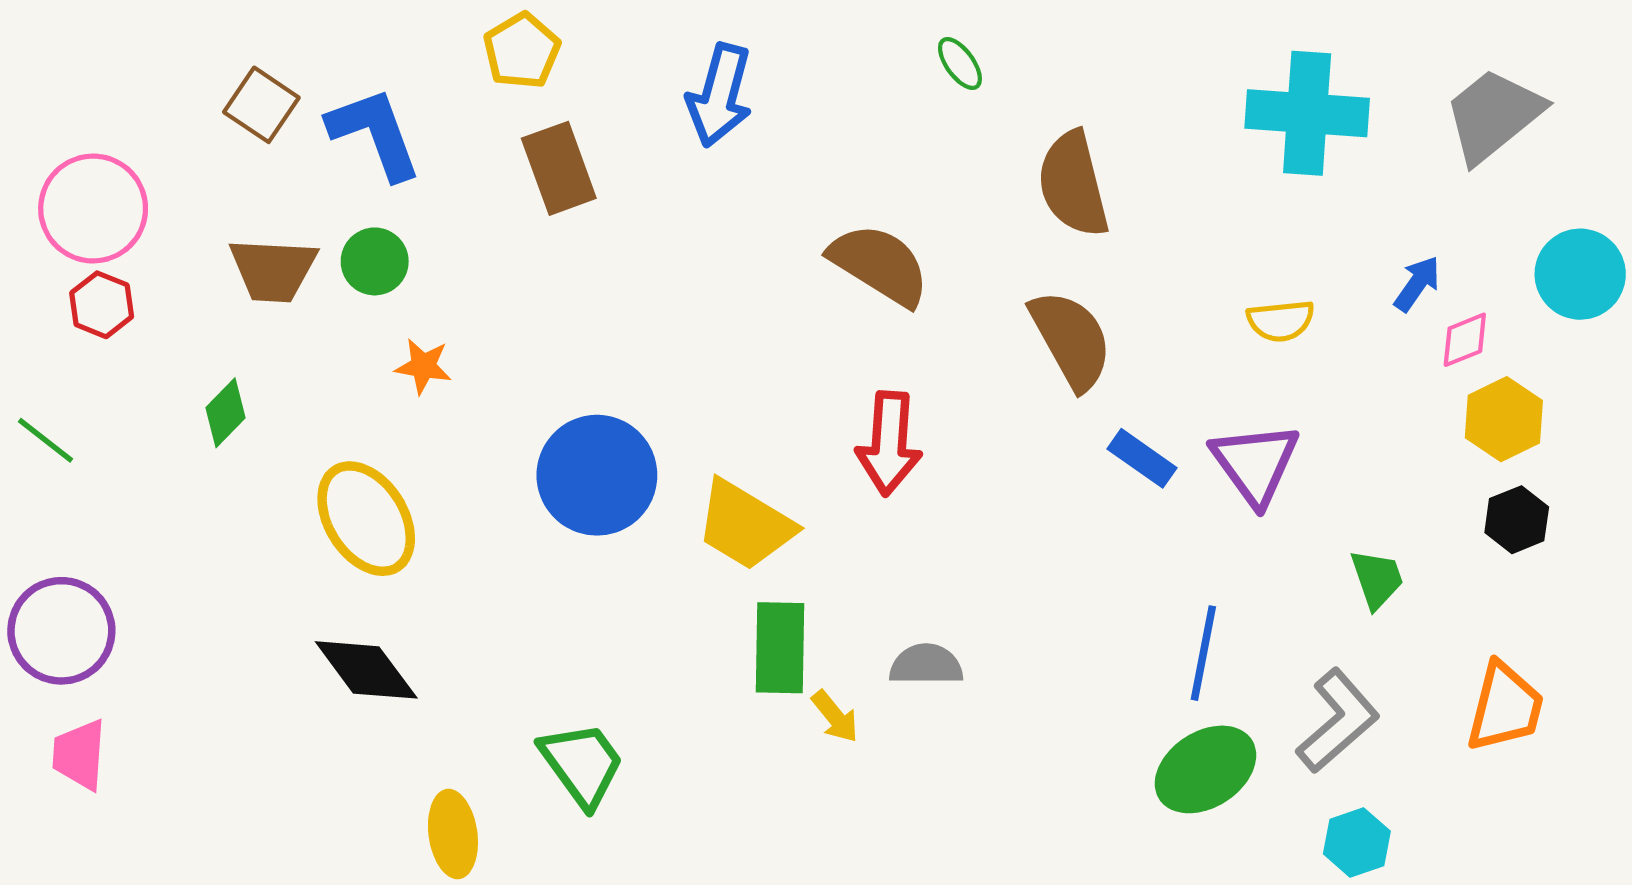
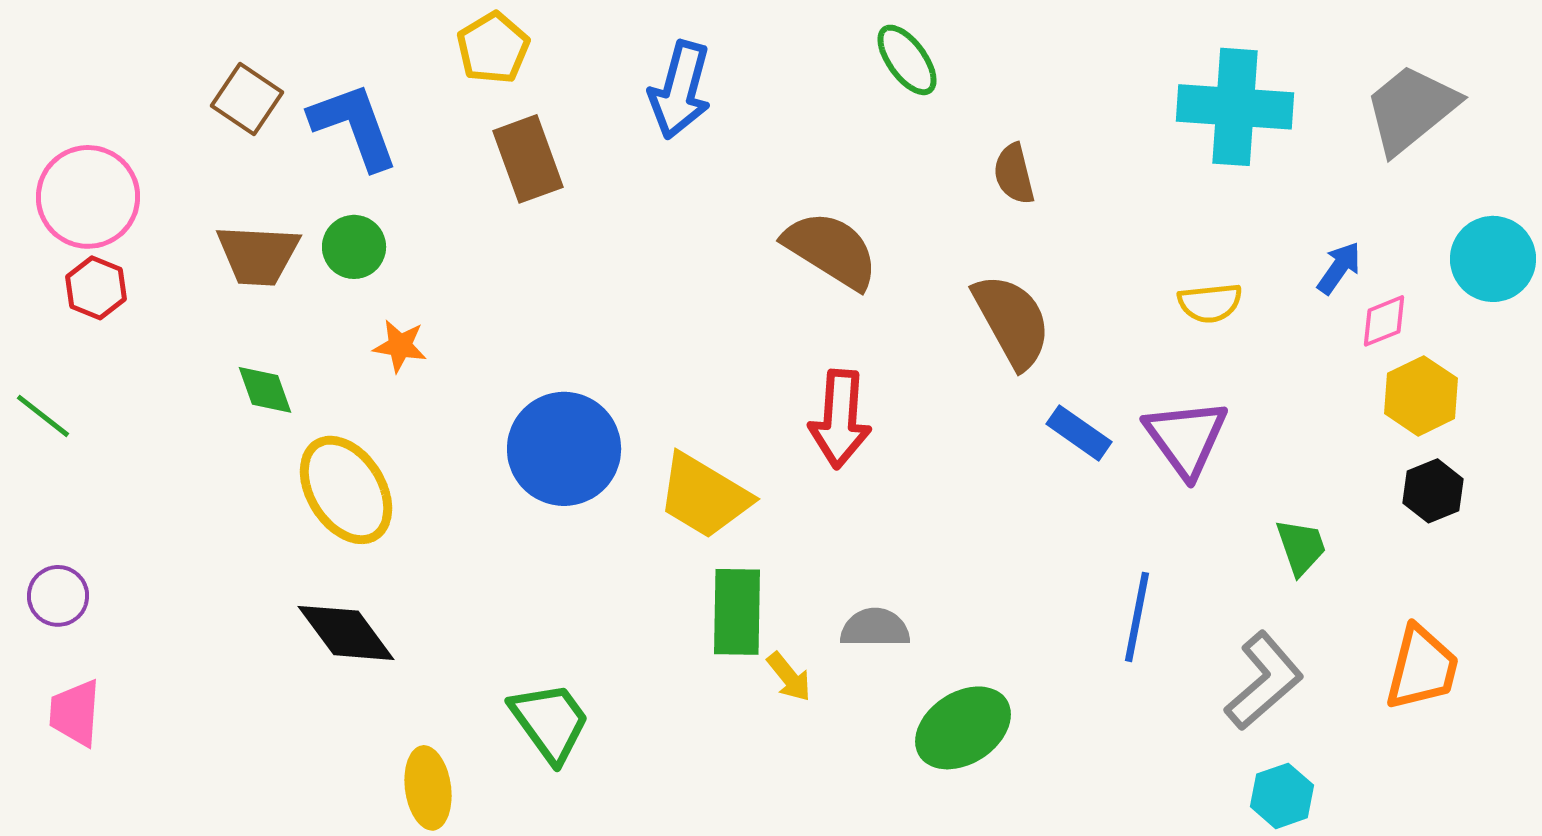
green ellipse: (960, 64) -> (907, 60), size x1.4
brown semicircle: (1073, 184) -> (1014, 174), size x0.6
green diamond: (225, 413) -> (265, 390), moved, turned -64
purple circle: (61, 631) -> (58, 596), size x0.6
green ellipse: (1205, 769) -> (963, 728), moved

